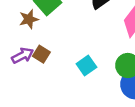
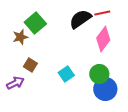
purple arrow: (23, 55) -> (15, 83), moved

